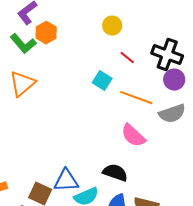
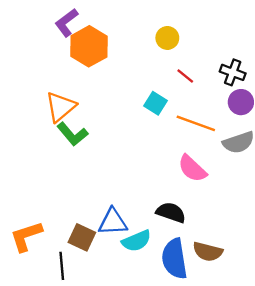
orange hexagon: (46, 33) -> (89, 46), size x1.5
green L-shape: (23, 44) -> (72, 134), moved
black cross: (167, 55) -> (233, 72), size x0.7

